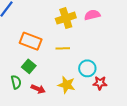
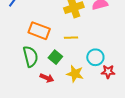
green square: (29, 66) -> (55, 57), moved
green semicircle: (16, 82) -> (30, 56), moved, size x1.5

